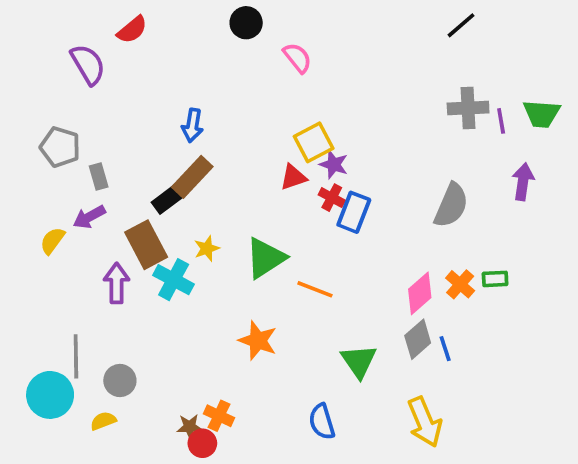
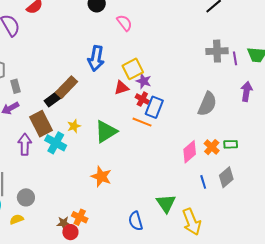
blue arrow: (192, 125) -> (96, 58), moved, size x1.4
orange line: (315, 289) -> (142, 122), moved
gray diamond: (418, 339) -> (226, 177), moved
green triangle: (359, 361) -> (166, 203), moved

